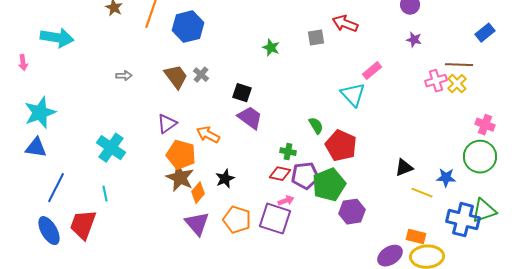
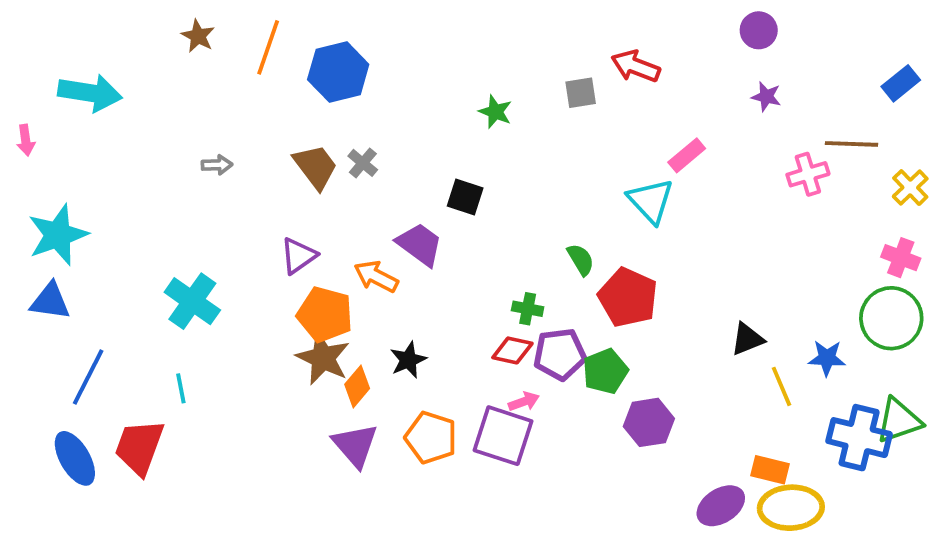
yellow cross: (457, 84) -> (910, 188), moved
black square: (242, 93) -> (465, 197), moved
purple trapezoid: (250, 118) -> (420, 244), moved
green pentagon: (329, 185) -> (605, 371), size x0.7
yellow line: (422, 193) -> (781, 386), turned 45

